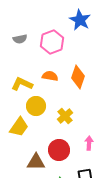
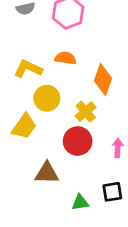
orange diamond: (78, 77) -> (103, 79), moved
red circle: (59, 150) -> (78, 141), moved

